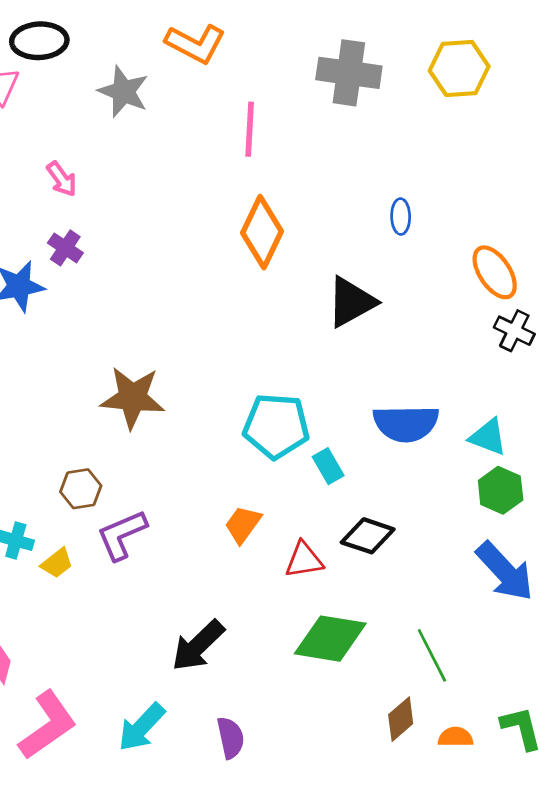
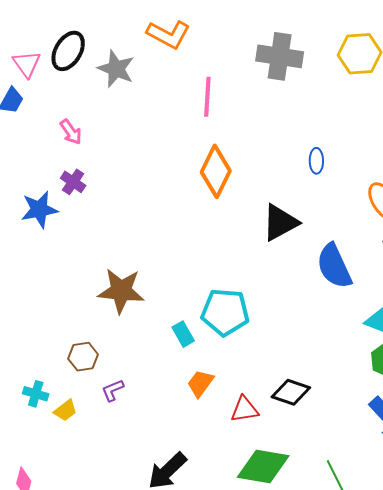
black ellipse: (39, 41) -> (68, 51), moved, turned -57
blue semicircle: (406, 423) -> (334, 266), moved, turned 66
cyan rectangle: (328, 466) -> (183, 334), moved
purple L-shape: (122, 535) -> (113, 390), size x0.6

